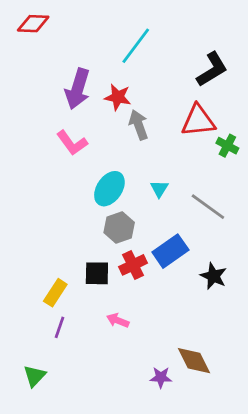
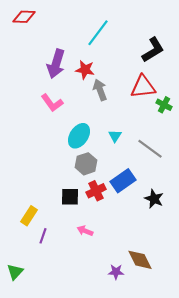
yellow rectangle: (55, 293) -> (29, 216), moved
green triangle: (35, 376) -> (15, 272), moved

